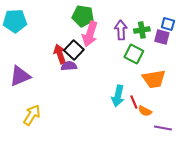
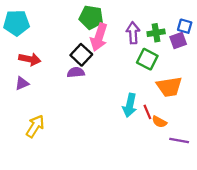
purple square: (162, 37) -> (178, 40), turned -35
red arrow: (60, 54) -> (30, 59), moved, turned 120
purple triangle: (20, 76) -> (22, 83), size x0.6

